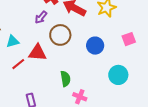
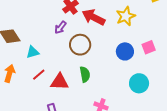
blue circle: (95, 46) -> (125, 51), moved
red triangle: (37, 53) -> (60, 82), moved
green semicircle: (65, 79) -> (85, 74), moved

